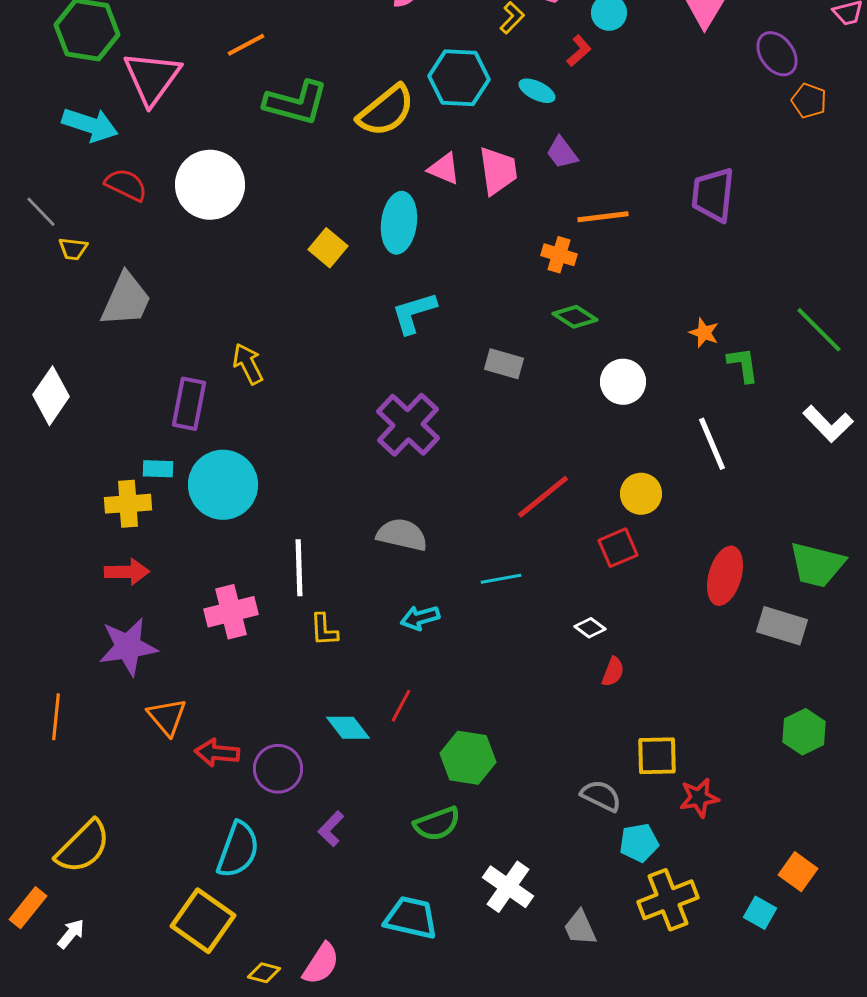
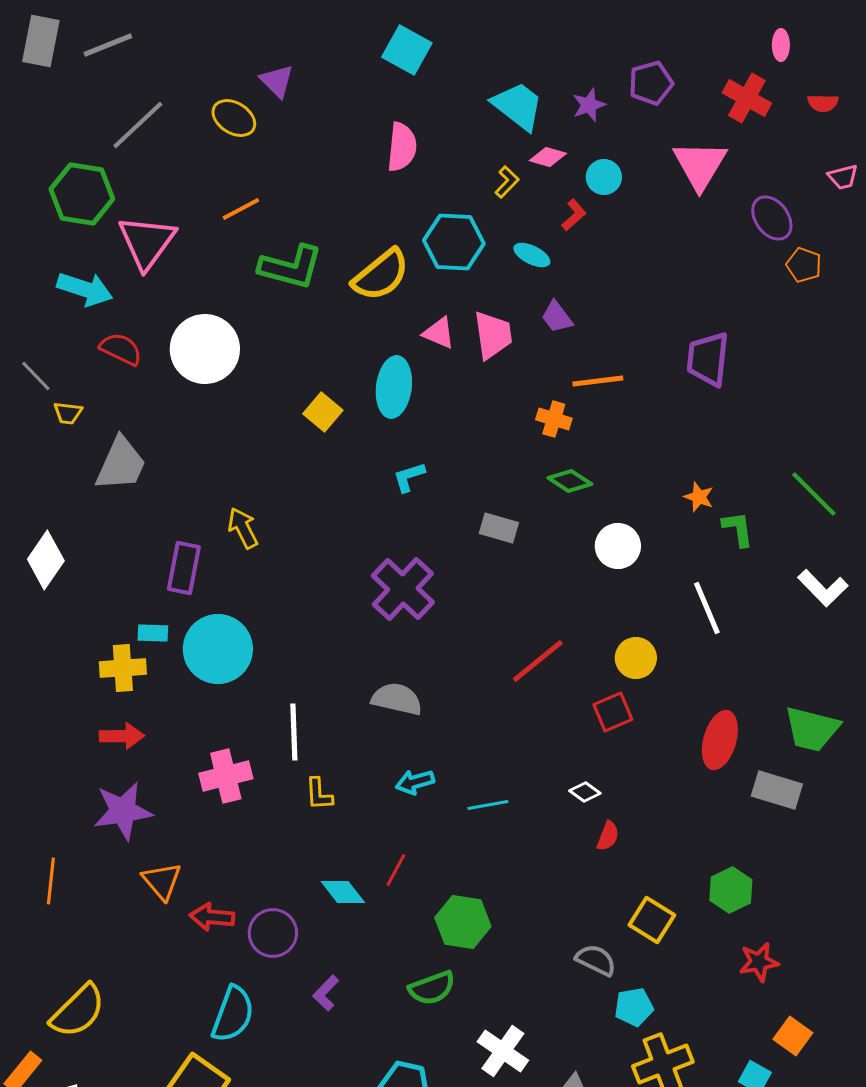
cyan L-shape: (414, 313) -> (409, 477), size x0.7
cyan line: (501, 579) -> (488, 805), moved
green hexagon: (804, 732) -> (731, 890), moved
yellow square: (657, 756) -> (652, 920), turned 33
red star: (699, 798) -> (759, 962), moved

